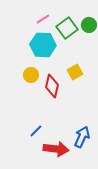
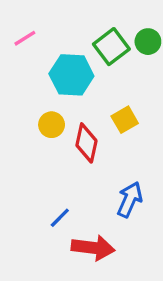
pink line: (43, 19) -> (25, 38), moved
blue arrow: (82, 137) -> (130, 199), moved

